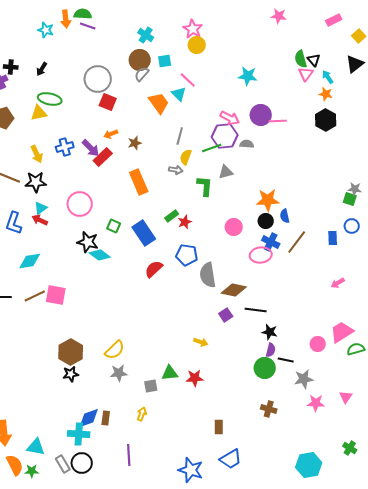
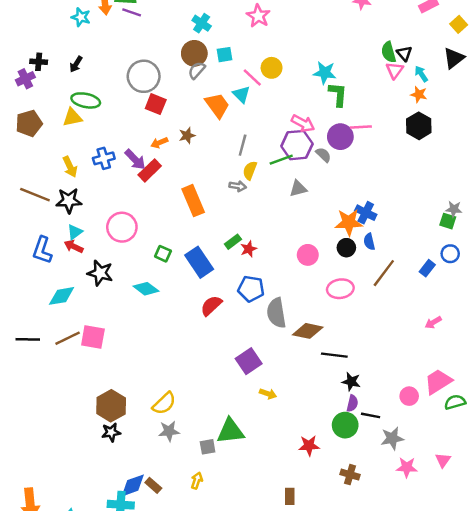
yellow circle: (197, 45) -> (272, 68), moved
purple circle: (261, 115) -> (340, 137), moved
brown star: (135, 143) -> (187, 135), moved
gray semicircle: (247, 144) -> (323, 155), turned 40
green L-shape: (205, 186) -> (338, 94), moved
blue rectangle: (333, 238) -> (427, 268), turned 40
black star: (88, 242) -> (100, 273), moved
blue cross: (271, 242) -> (366, 213), moved
purple square: (226, 315) -> (249, 361), moved, size x1.5
green triangle: (170, 373) -> (231, 431), size x1.4
red star: (195, 378) -> (309, 446), moved
brown rectangle: (106, 418) -> (153, 485), turned -56

